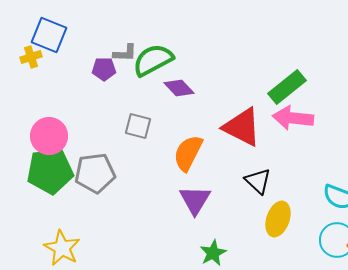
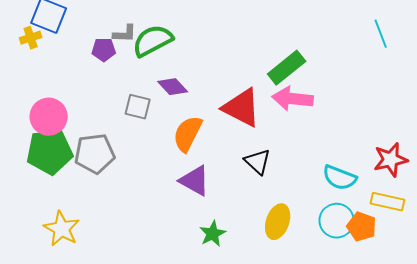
purple diamond: (179, 88) -> (173, 87), moved
purple triangle: (195, 200) -> (195, 181), turned -32
yellow ellipse: (278, 219) -> (278, 222), moved

